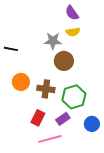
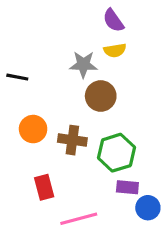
red rectangle: (38, 118) -> (44, 187), moved, turned -42
purple rectangle: (63, 119) -> (127, 187), moved, turned 40
blue circle: (92, 124) -> (148, 208), moved

